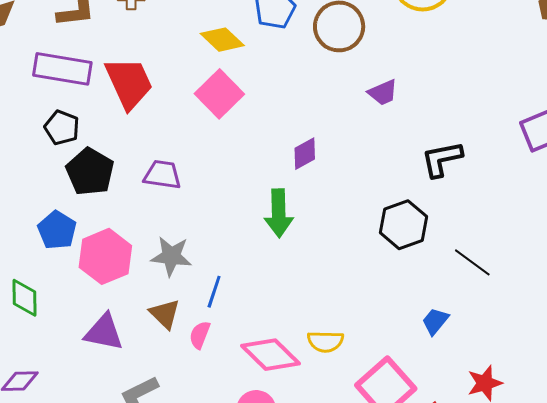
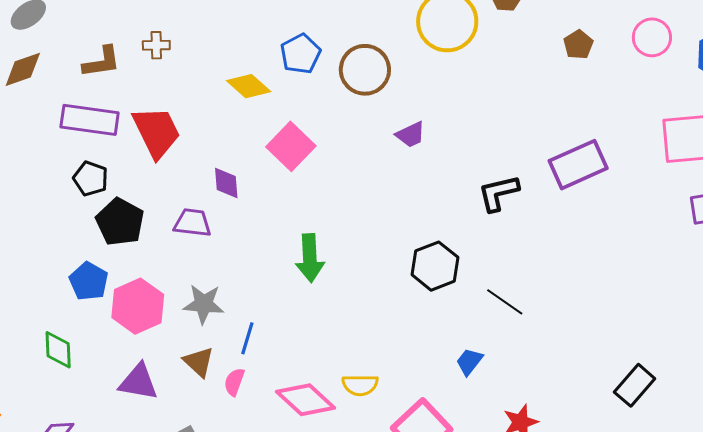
pink square: (219, 94) -> (291, 146), moved
purple diamond: (305, 154) -> (226, 183), moved, turned -64
black L-shape: (442, 159) -> (498, 193), moved

